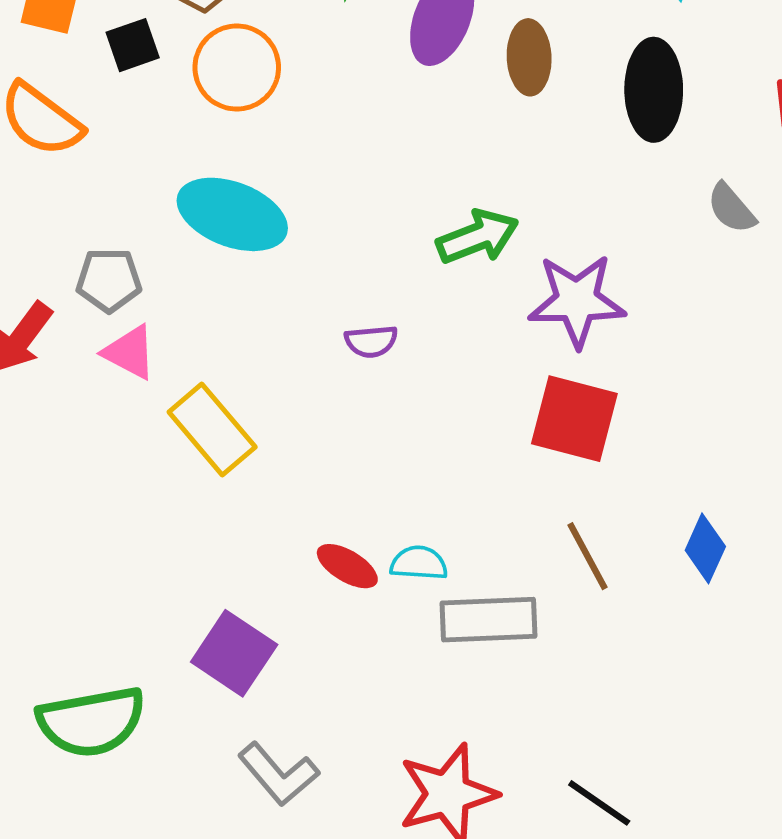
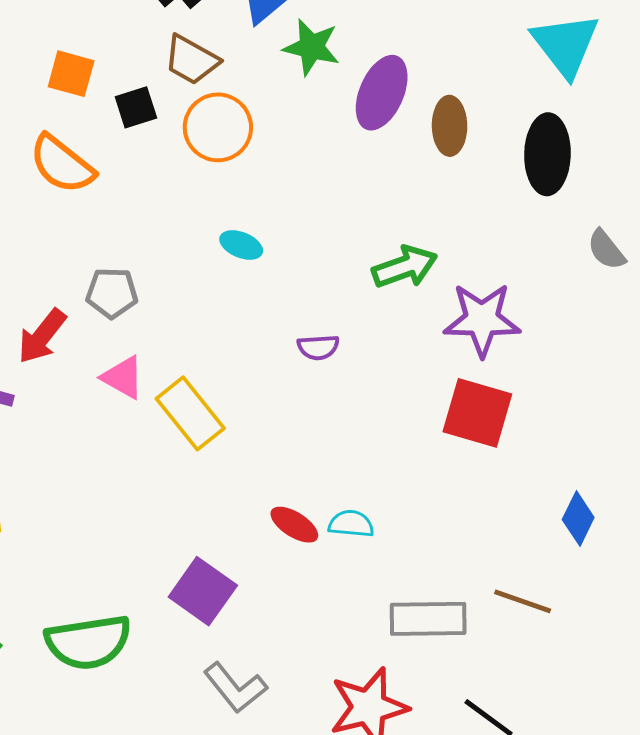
cyan ellipse: (232, 214) -> (241, 245), moved, size x0.5
pink triangle: (130, 352) -> (123, 377), moved
brown line: (587, 556) -> (523, 601), moved, turned -44
gray rectangle: (488, 620) -> (428, 619), moved

